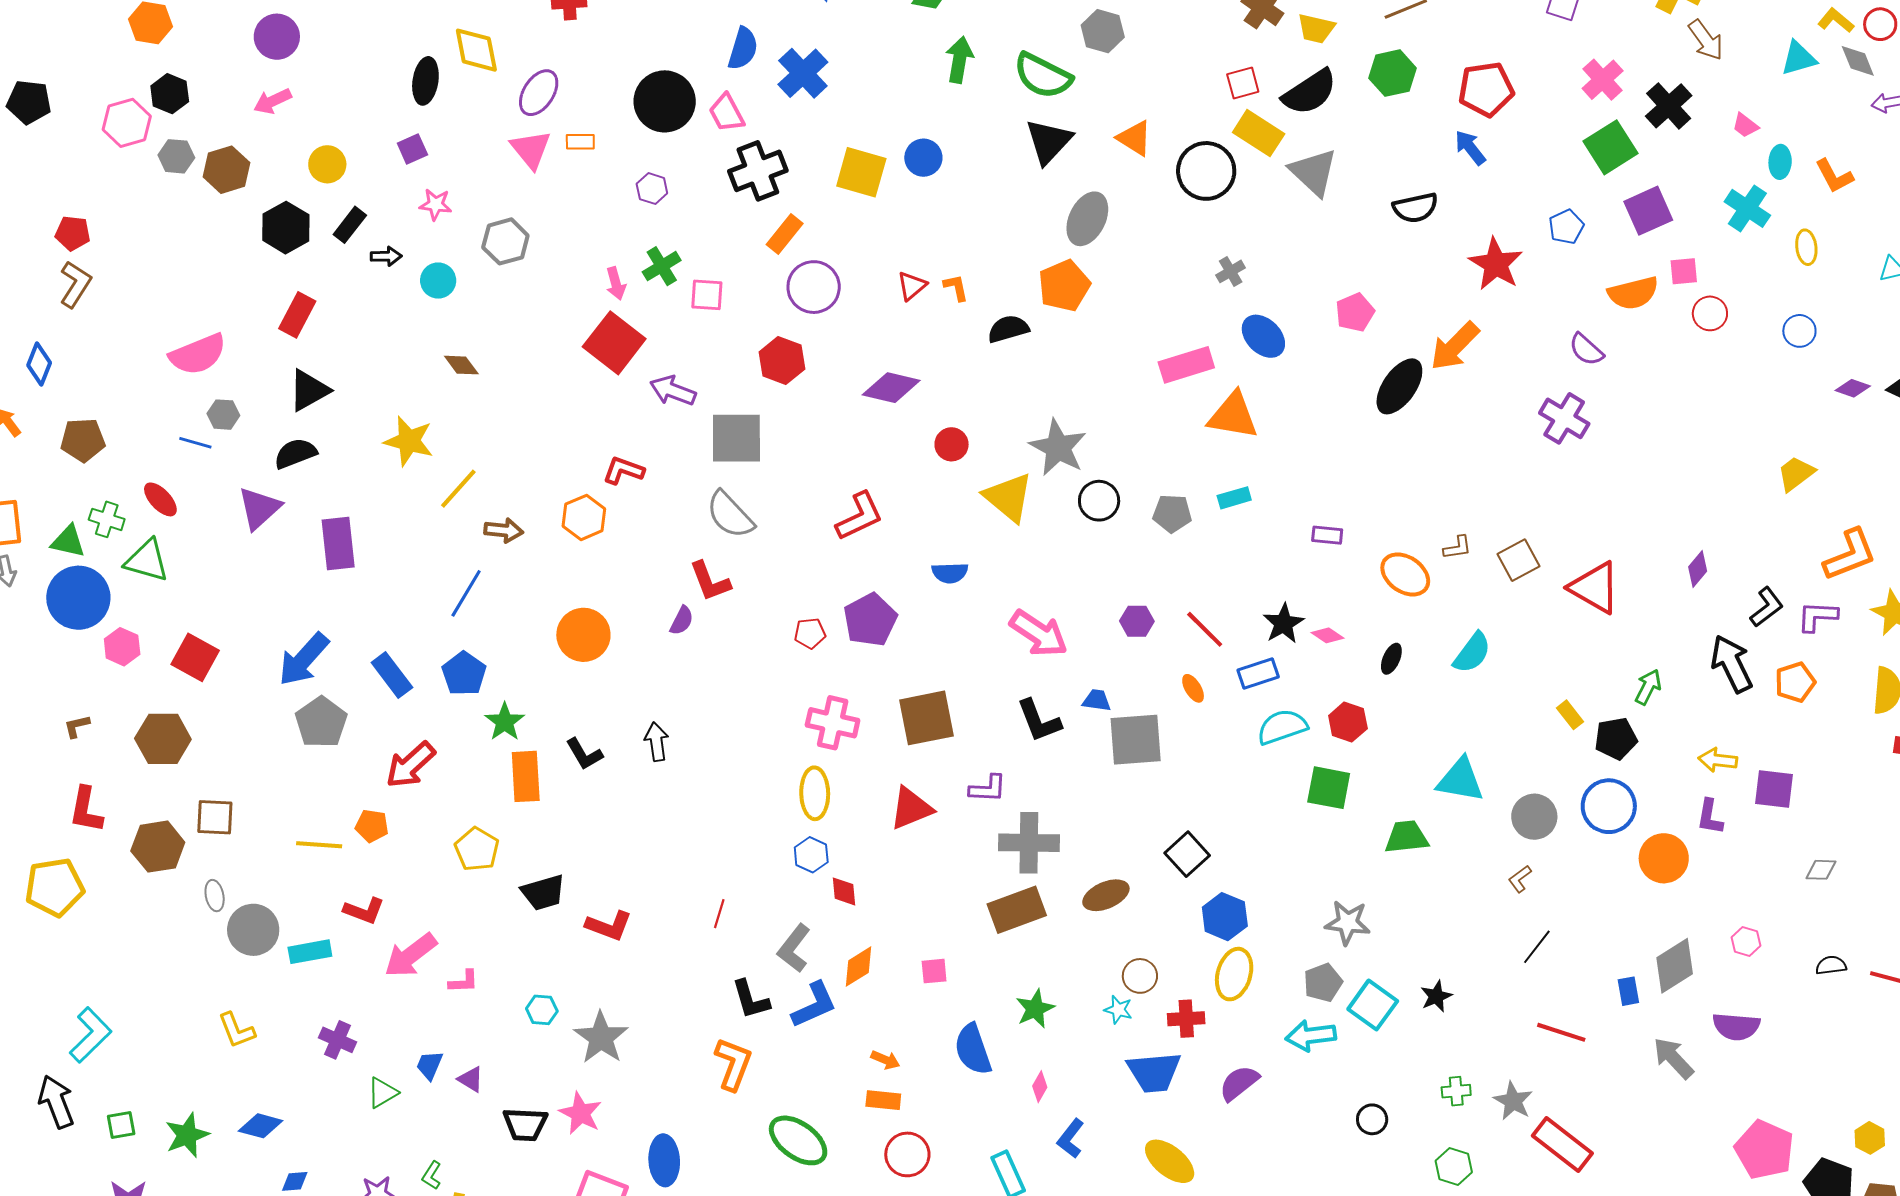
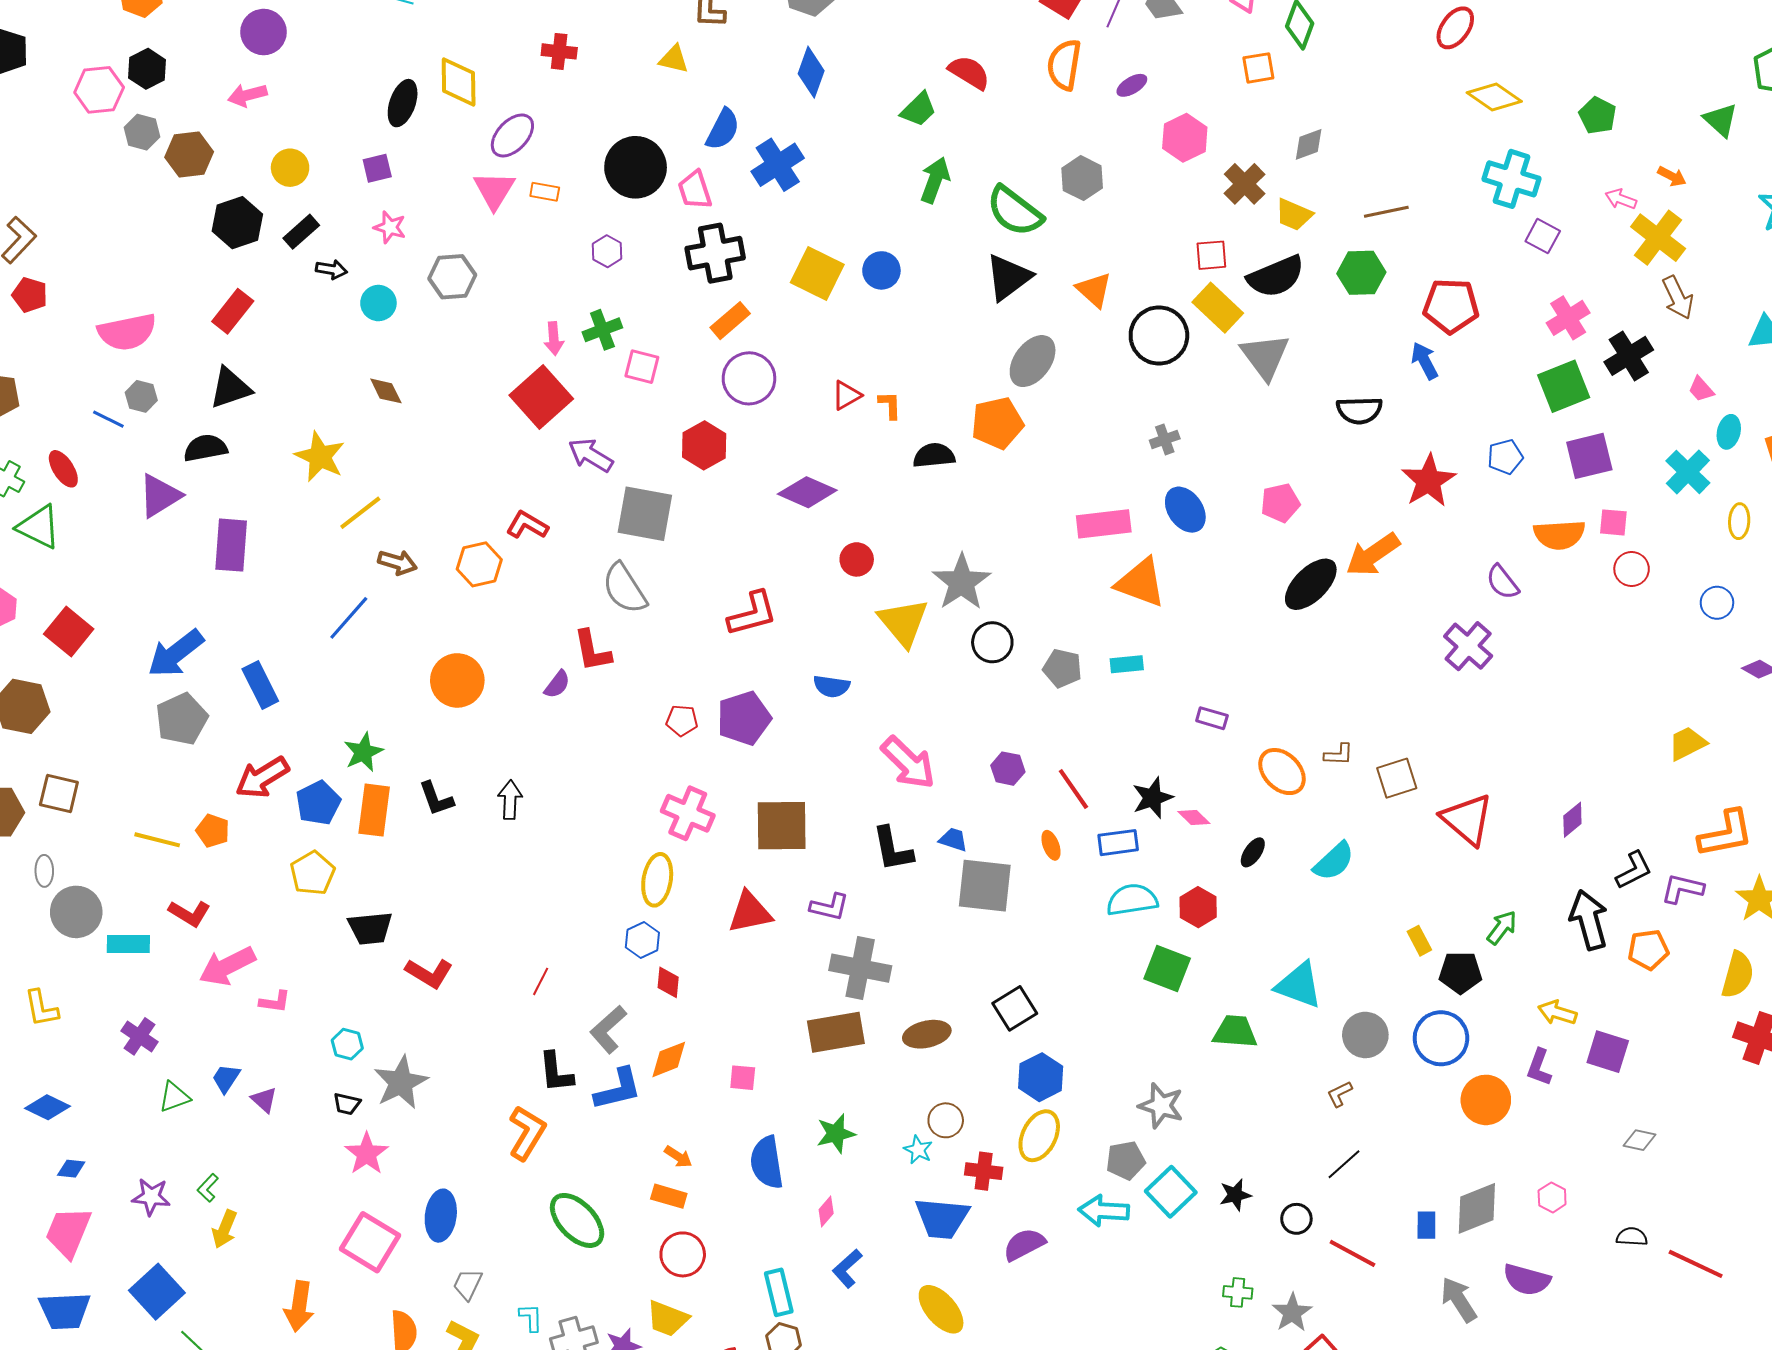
red pentagon: (73, 233) -> (30, 295), moved
blue pentagon: (464, 674) -> (318, 803), moved
black circle: (1372, 1119) -> (1296, 1219), moved
black trapezoid: (525, 1124) -> (347, 1104), moved, size x0.6

